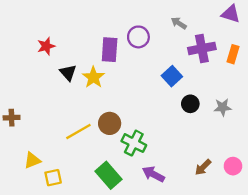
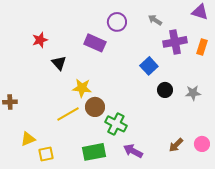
purple circle: (138, 37) -> (117, 22), moved
purple rectangle: (110, 50) -> (95, 43), turned -70
yellow star: (93, 77) -> (82, 88), moved, turned -30
green rectangle: (108, 175) -> (94, 152), turned -60

